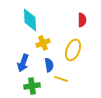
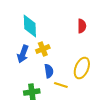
yellow ellipse: (73, 50) -> (82, 68), moved
blue arrow: (23, 63) -> (23, 54), moved

